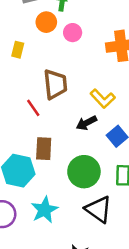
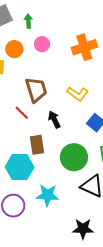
orange circle: (46, 22) -> (14, 49), moved
black arrow: (86, 123) -> (54, 120), moved, turned 102
cyan star: (44, 210) -> (48, 195), turned -30

